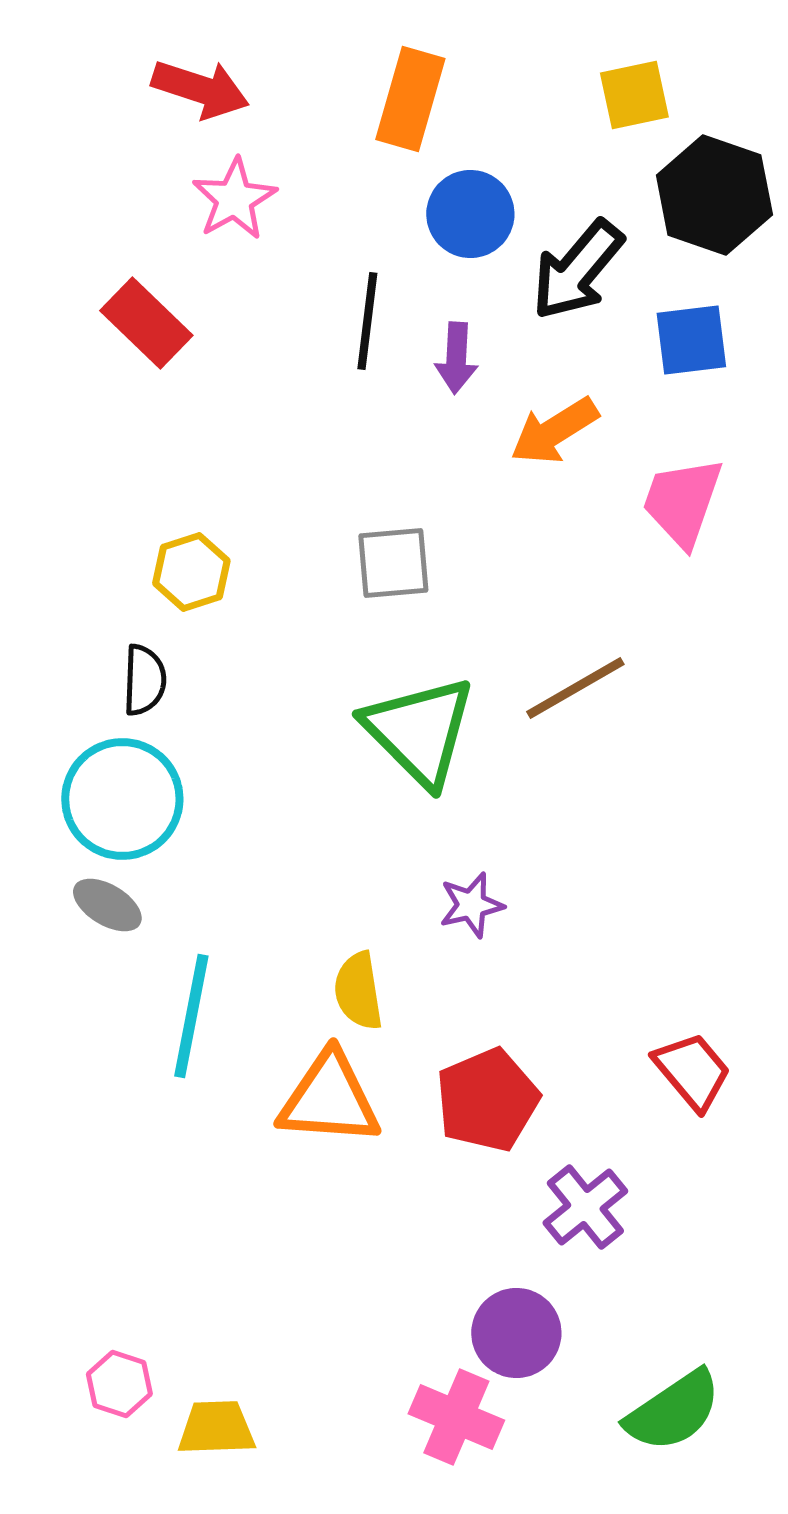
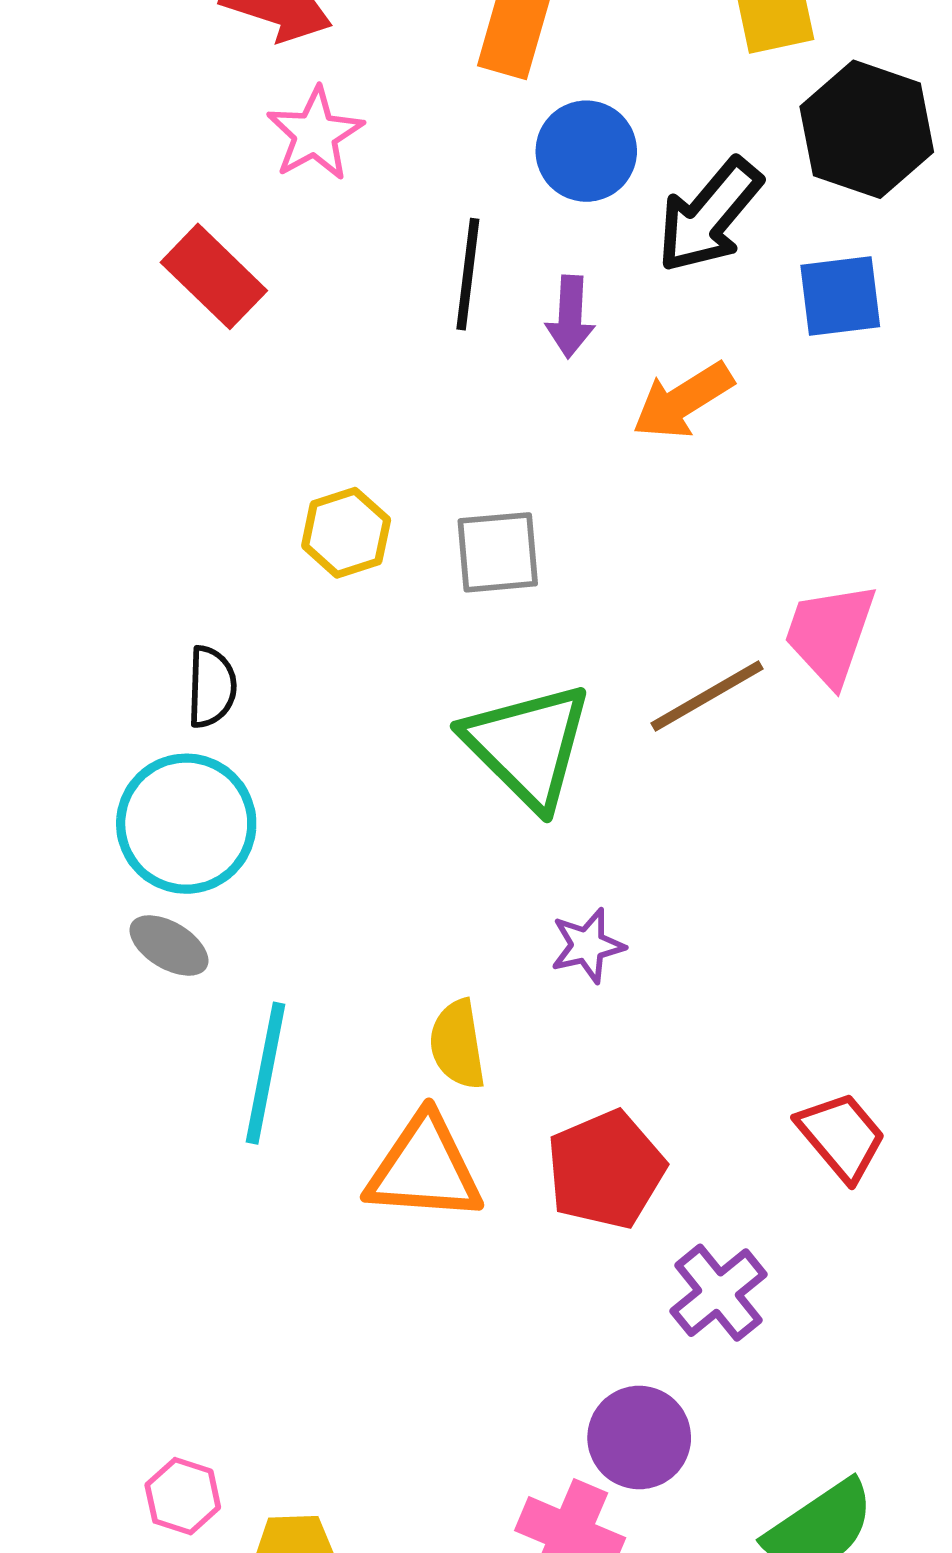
pink trapezoid: (682, 502) -> (830, 634), moved
yellow hexagon: (191, 572) -> (346, 533), moved

